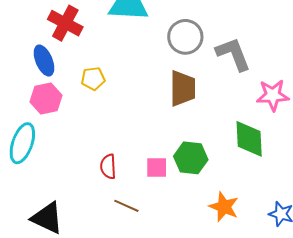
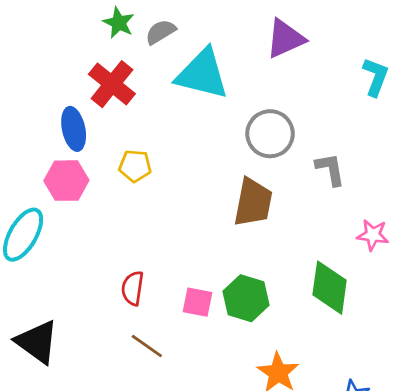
gray L-shape: (233, 54) -> (330, 169), size x0.7
pink star: (273, 95) -> (373, 235), size x0.7

